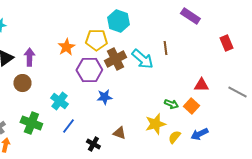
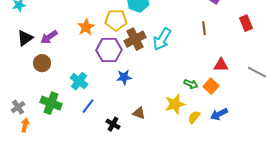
brown line: (165, 48) -> (204, 28), moved
purple arrow: (29, 57) -> (49, 37), turned -126
cyan arrow: (142, 59) -> (162, 39), turned 80

